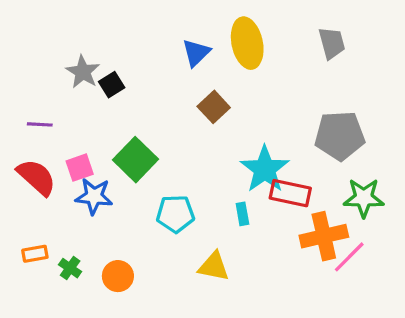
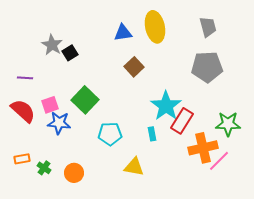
blue triangle: (196, 53) -> (123, 33), turned 36
gray pentagon: (340, 136) -> (207, 67), moved
red rectangle: (290, 193) -> (182, 121), turned -70

